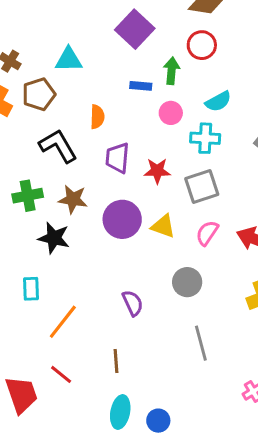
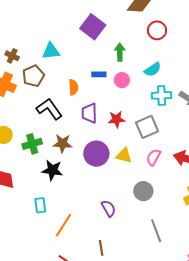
red circle: (202, 45) -> (157, 30), moved
blue rectangle: (141, 86) -> (99, 74), moved
cyan cross: (205, 138) -> (162, 95), moved

